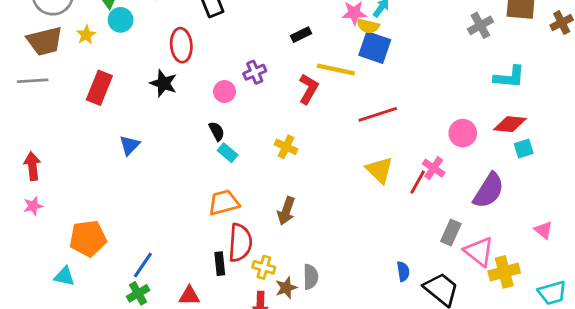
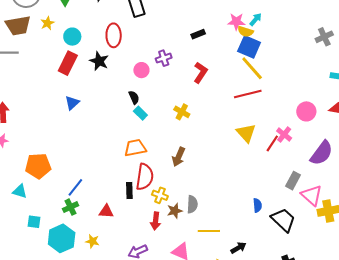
cyan circle: (121, 20) -> (72, 37), moved
yellow line: (336, 69) -> (252, 68), moved, turned 32
red rectangle: (99, 88) -> (68, 63), moved

